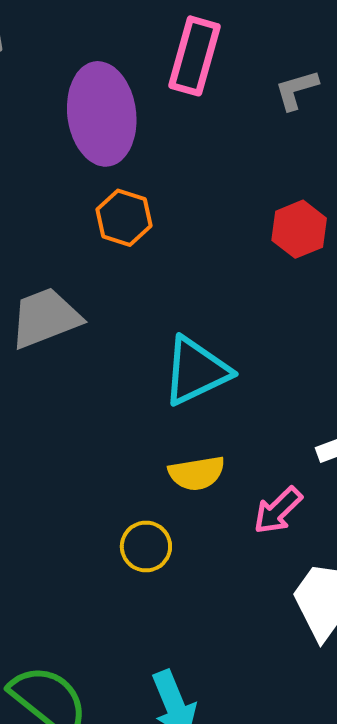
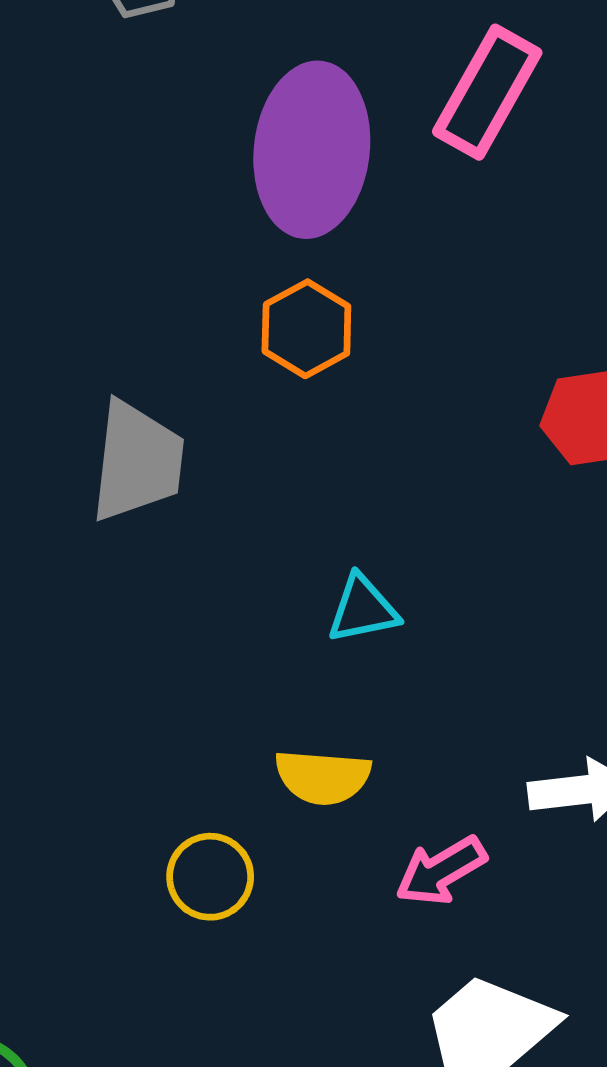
gray trapezoid: (45, 318) -> (137, 461), turned 104
cyan triangle: (196, 371) -> (363, 609), size x0.6

